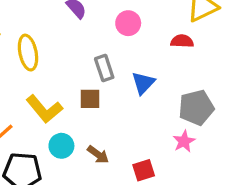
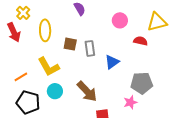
pink circle: (128, 23) -> (120, 20), moved
brown square: (90, 99) -> (70, 44), moved
brown arrow: (98, 155) -> (87, 91), moved, size x1.6

